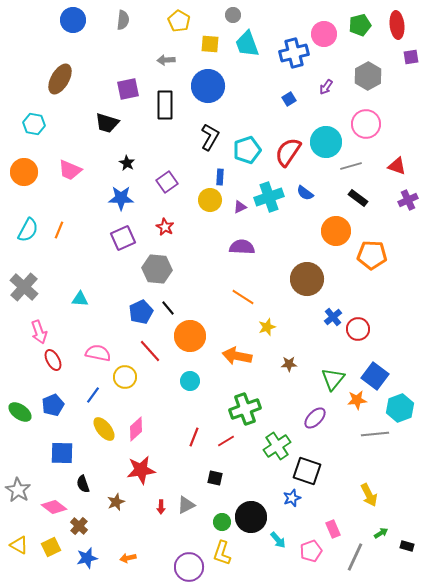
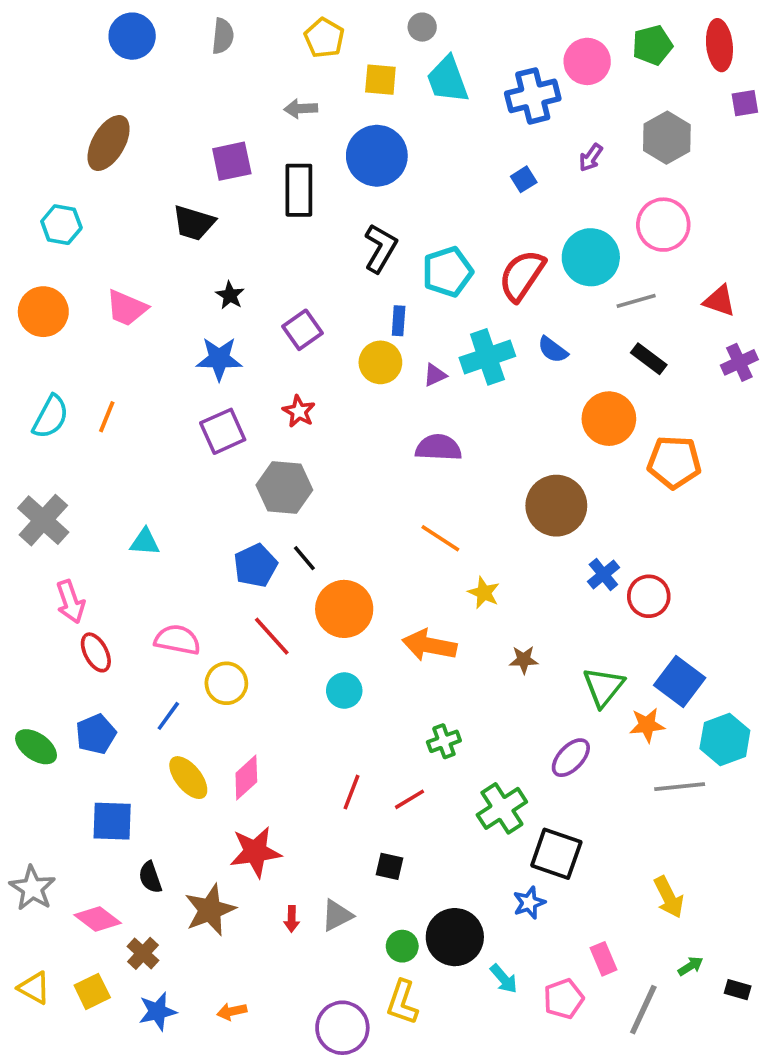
yellow star: (267, 327) -> (484, 593), turned -30
green cross: (245, 409) -> (444, 741), size x0.6
brown star: (116, 502) -> (210, 910), size x1.6

